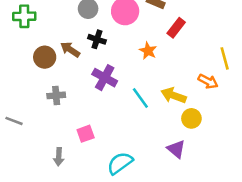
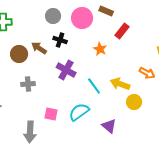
pink square: (86, 134) -> (51, 114), turned 32
purple triangle: (176, 149) -> (109, 126), moved
gray arrow: (59, 157) -> (30, 132), size x1.5
cyan semicircle: (120, 163) -> (79, 112), moved

